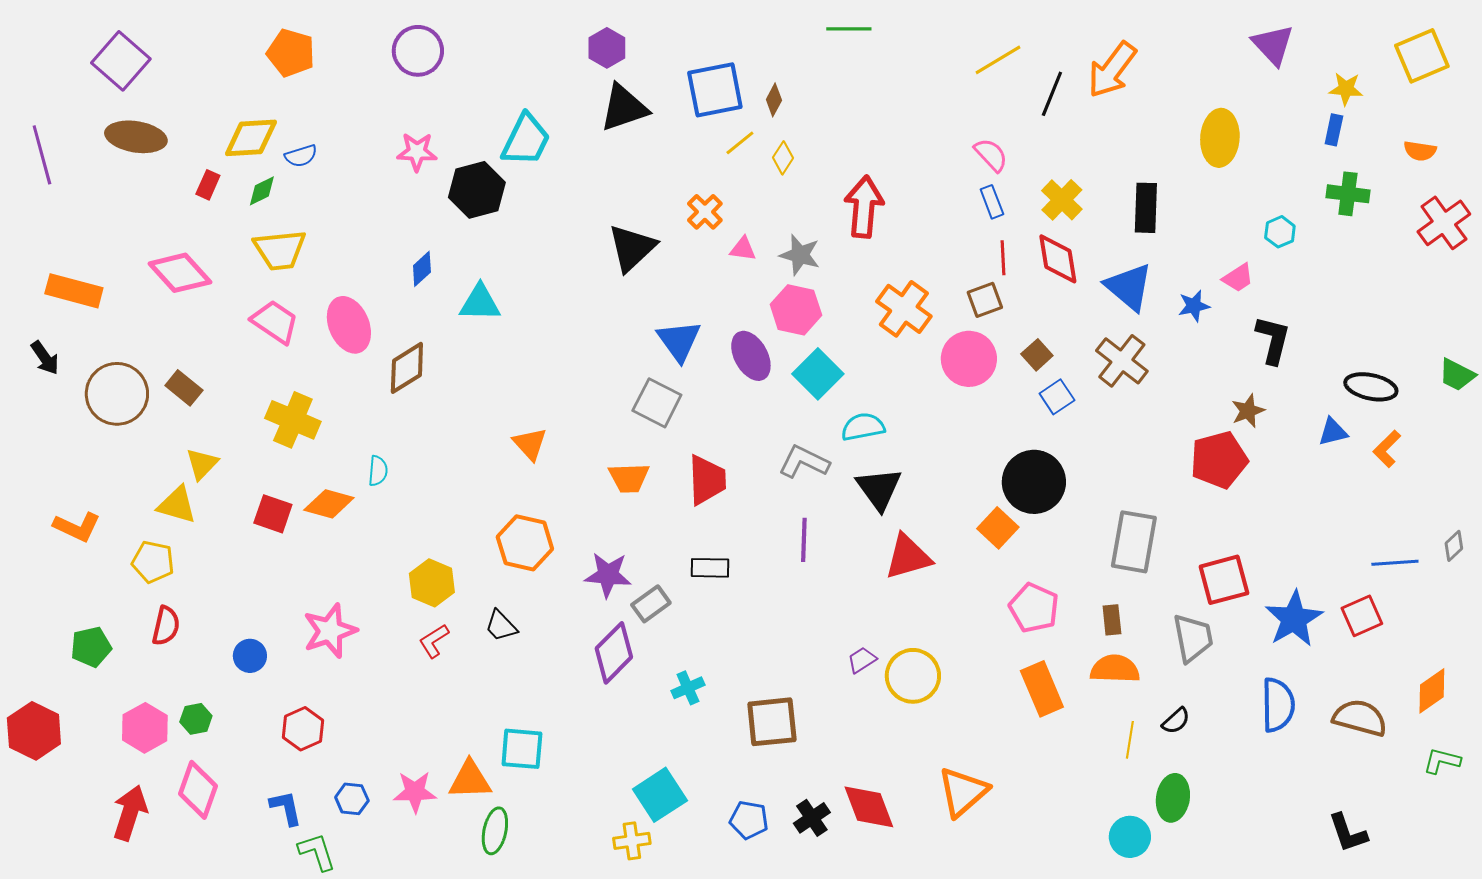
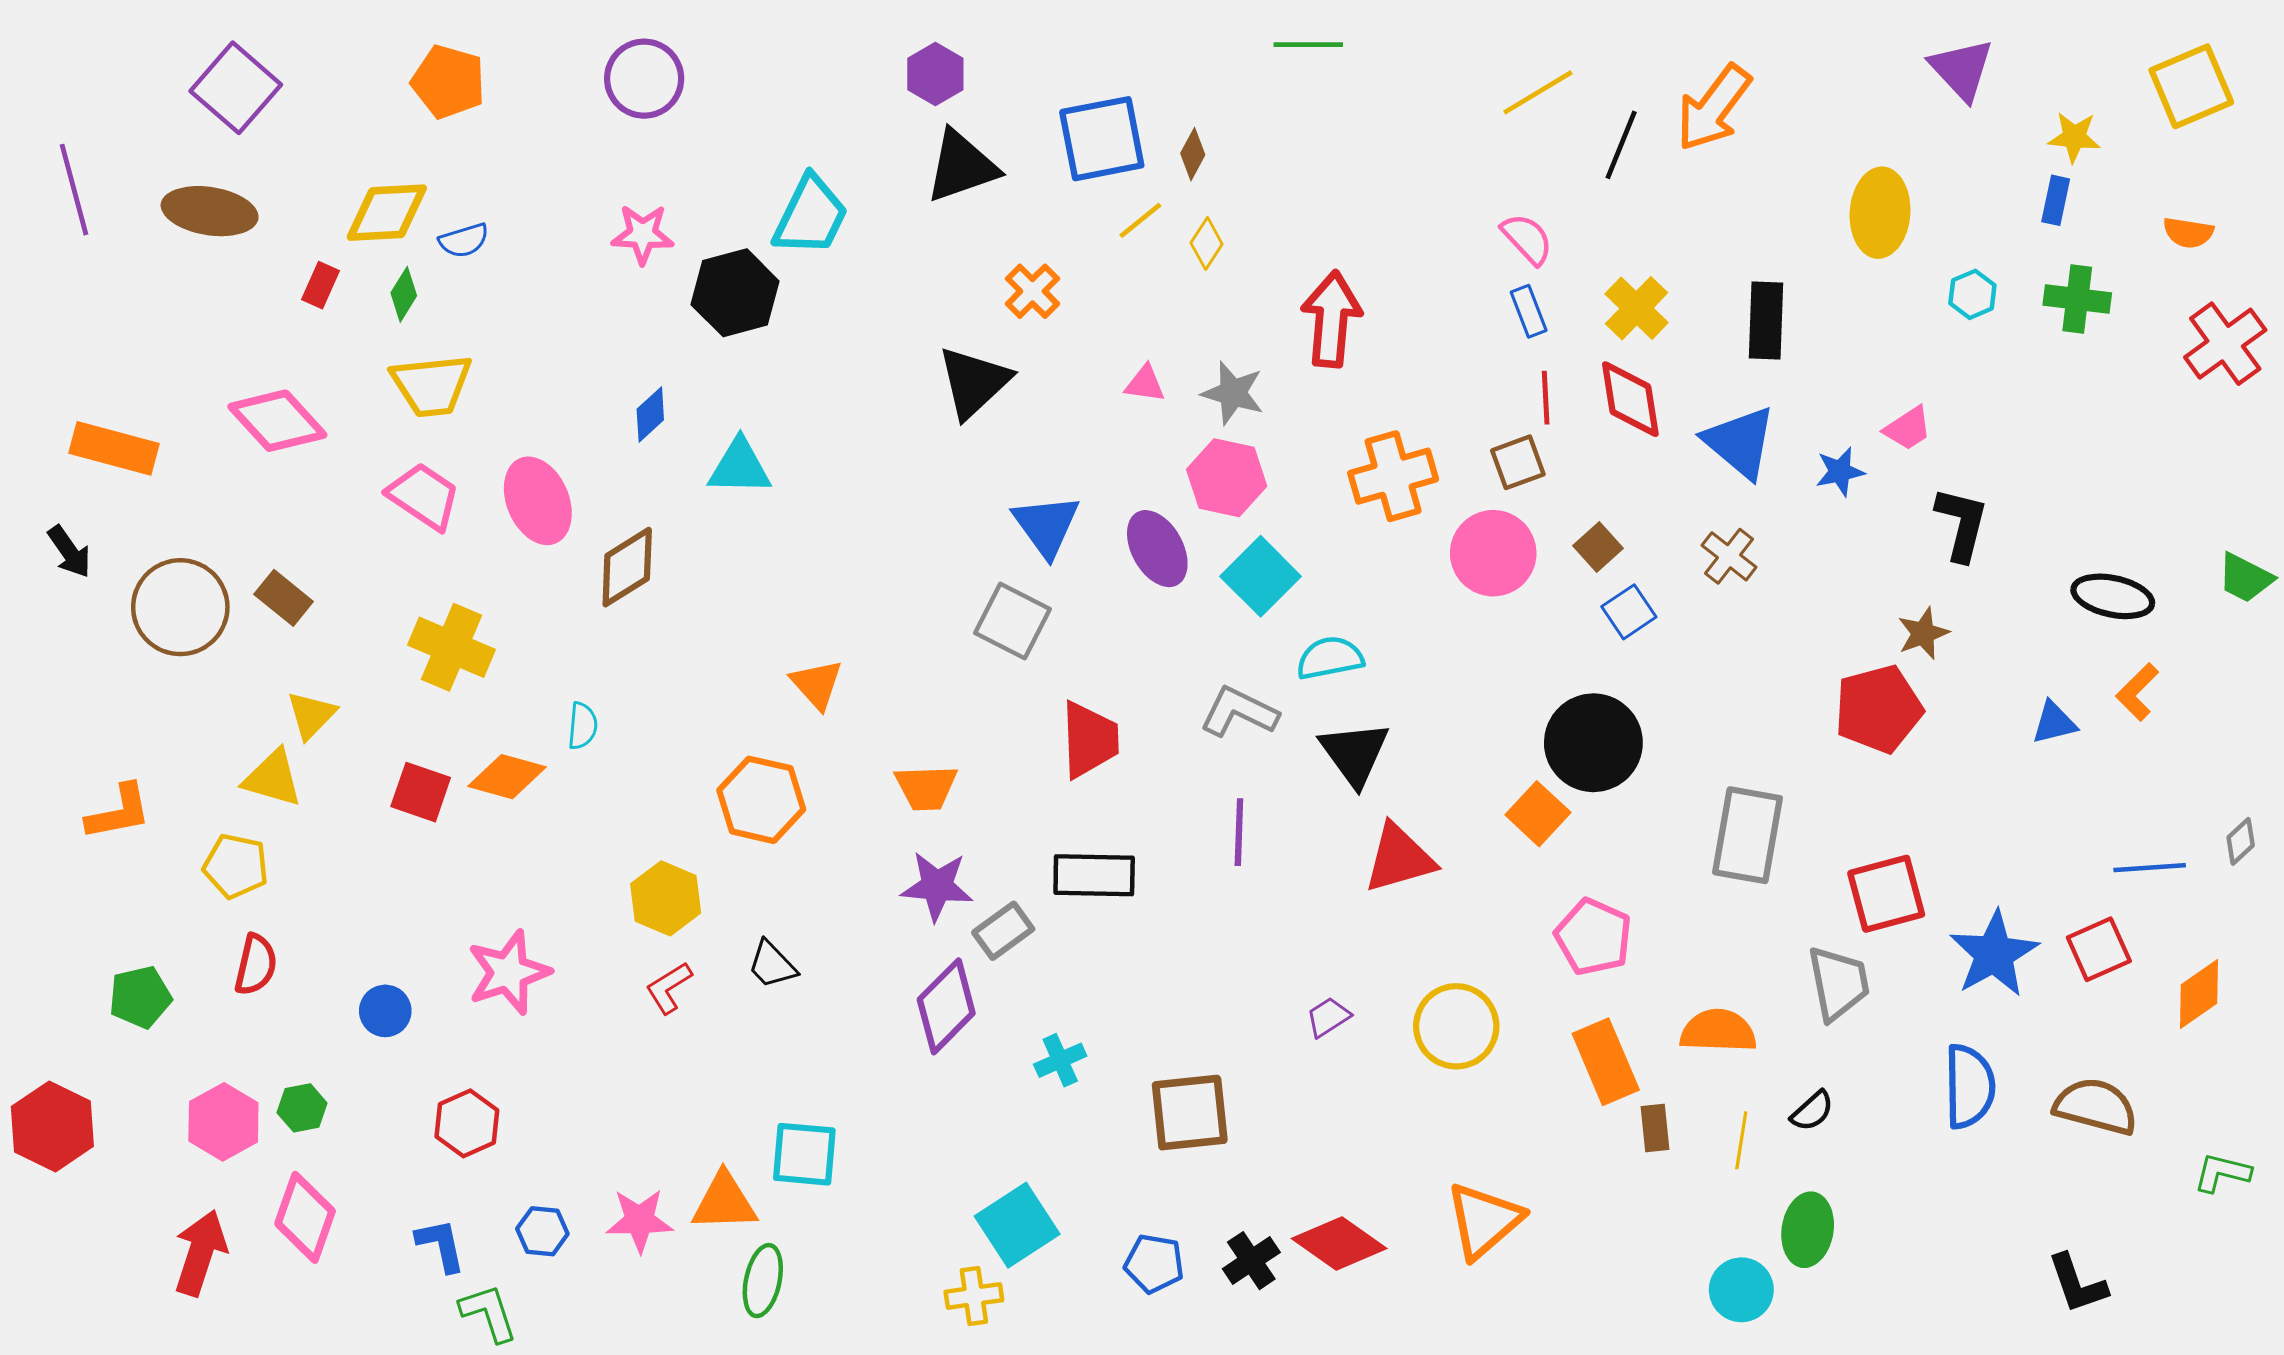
purple square: (121, 61) -> (236, 88), moved
purple line: (42, 155) -> (74, 190), moved
green diamond: (262, 191) -> (404, 294), turned -32
orange cross: (705, 212) -> (1032, 291), moved
cyan hexagon: (1280, 232) -> (1972, 294), moved
orange cross: (904, 309) -> (1393, 476), turned 38
brown cross: (1122, 361) -> (1729, 556), size x0.7
blue triangle: (1333, 432) -> (2054, 723), moved
orange trapezoid: (629, 478) -> (926, 787), moved
orange L-shape: (77, 527) -> (119, 812), turned -36
orange hexagon: (525, 543) -> (761, 800), moved
black rectangle: (710, 568) -> (1094, 875), size x1.4
brown rectangle: (1112, 620) -> (1655, 1128), moved
yellow circle: (913, 676) -> (1456, 1026), moved
orange diamond: (1432, 691) -> (2199, 994), moved
red diamond: (869, 807) -> (1339, 1244), turned -34

